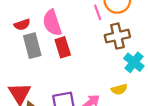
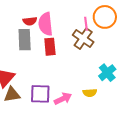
red semicircle: (22, 25) -> (30, 21), moved
brown cross: (117, 36) -> (83, 39), moved, turned 35

